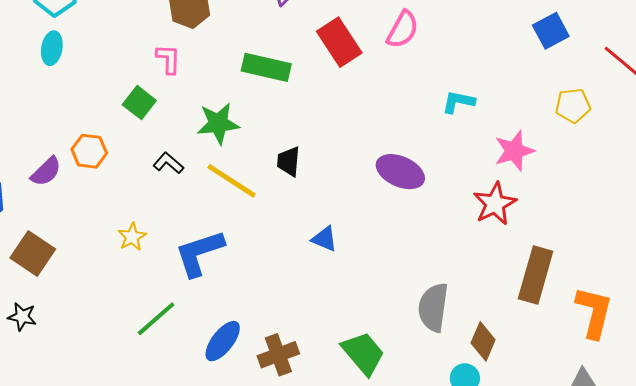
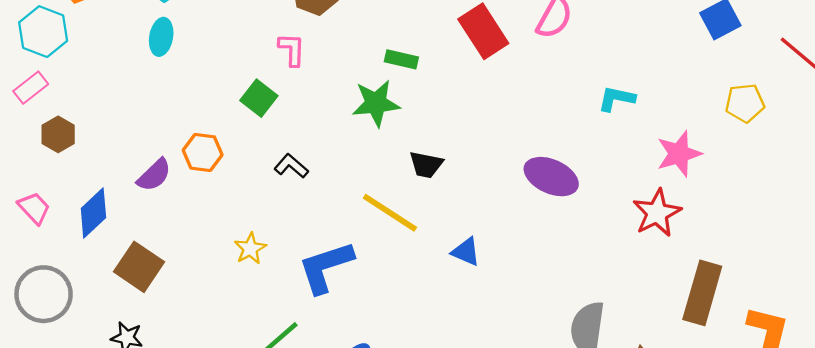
green rectangle: (266, 67) -> (401, 59), size x0.6
green star: (218, 123) -> (376, 103), moved
black trapezoid: (289, 161) -> (426, 165), turned -84
yellow line: (231, 181) -> (390, 213), moved

